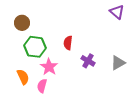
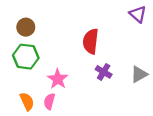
red semicircle: (68, 43) -> (91, 41), moved, size x1.5
green hexagon: (35, 47) -> (26, 57), moved
orange semicircle: (23, 77) -> (27, 101), moved

